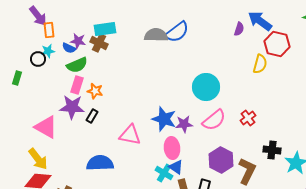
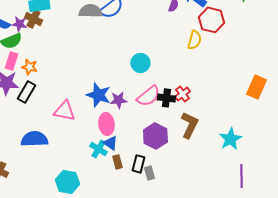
purple star: (78, 41) -> (19, 24), moved
cyan circle: (206, 87) -> (140, 63), size x0.7
black rectangle: (92, 116) -> (26, 92), size x1.5
black cross: (272, 150) -> (166, 98), moved
brown L-shape: (247, 171) -> (189, 125), moved

